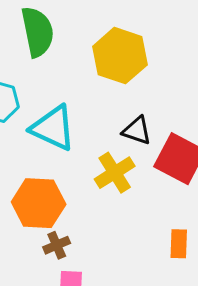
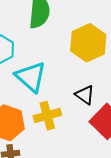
yellow cross: (115, 173) -> (47, 116), moved

